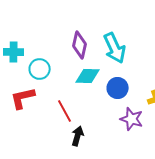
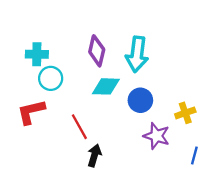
cyan arrow: (115, 48) -> (137, 54), turned 32
cyan cross: (14, 52) -> (37, 54), moved

